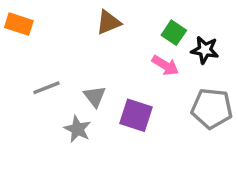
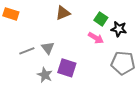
gray triangle: (95, 96) -> (48, 48), moved
purple square: (136, 115) -> (67, 68), moved

